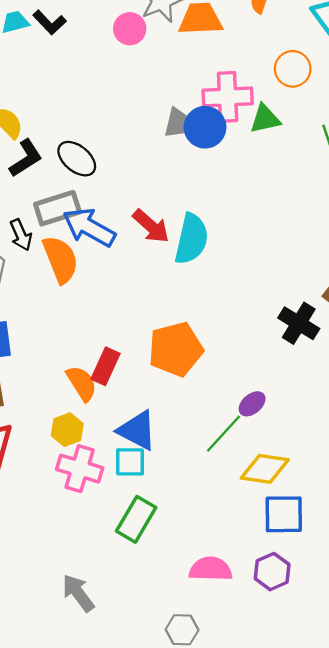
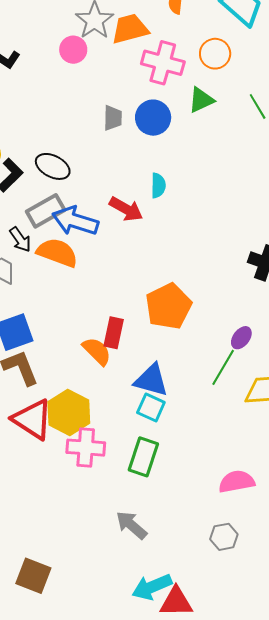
pink cross: (228, 97) -> (163, 63), moved, turned 30
gray trapezoid: (177, 123) -> (113, 118), moved
cyan semicircle: (191, 239) -> (158, 185), moved, size x0.6
orange semicircle: (61, 259) -> (57, 253), turned -36
yellow hexagon: (67, 430) -> (69, 412), moved, size x1.6
cyan square: (130, 462) -> (151, 407), turned 36
pink cross: (80, 469) -> (86, 448), moved
green rectangle: (136, 519) -> (143, 457), moved

